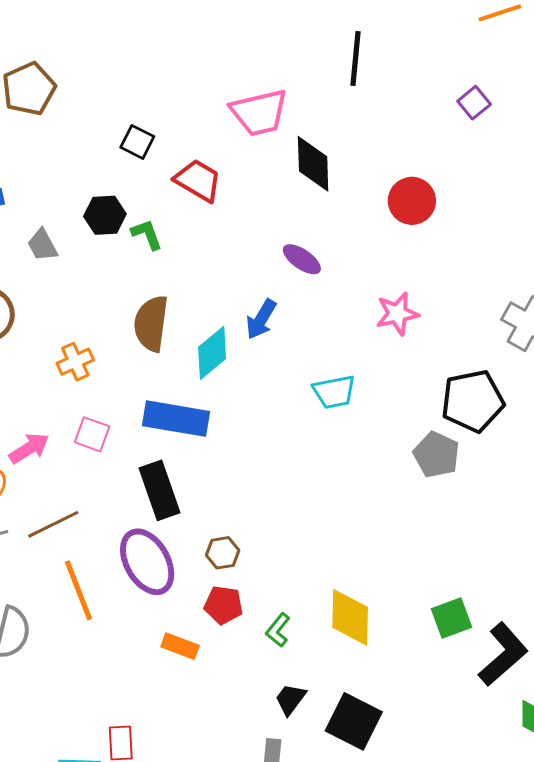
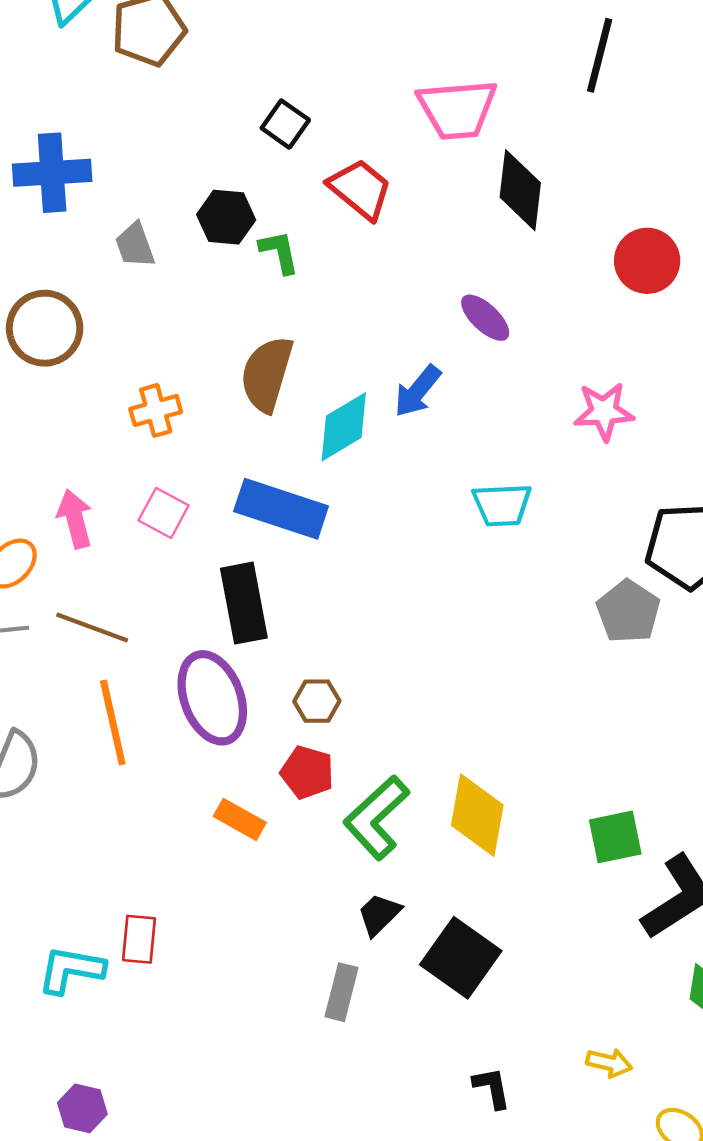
pink arrow: (29, 448) -> (75, 519), turned -81
brown line: (53, 524) -> (92, 627), turned 38
green L-shape: (278, 630) -> (376, 818), size x1.8

